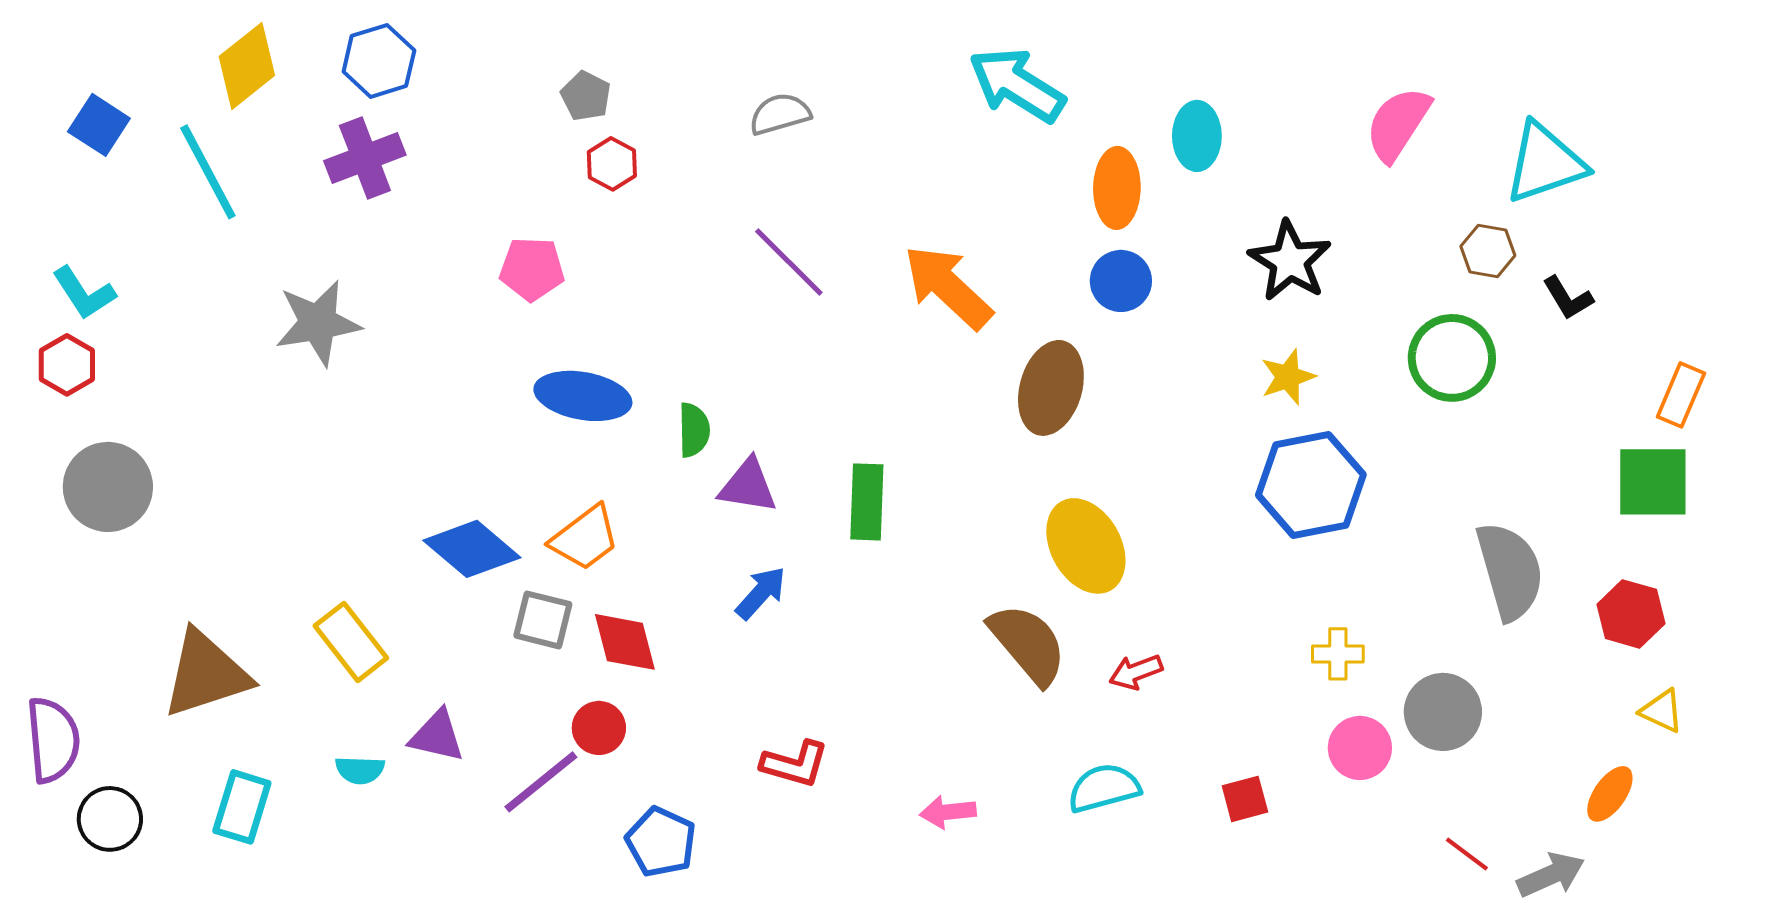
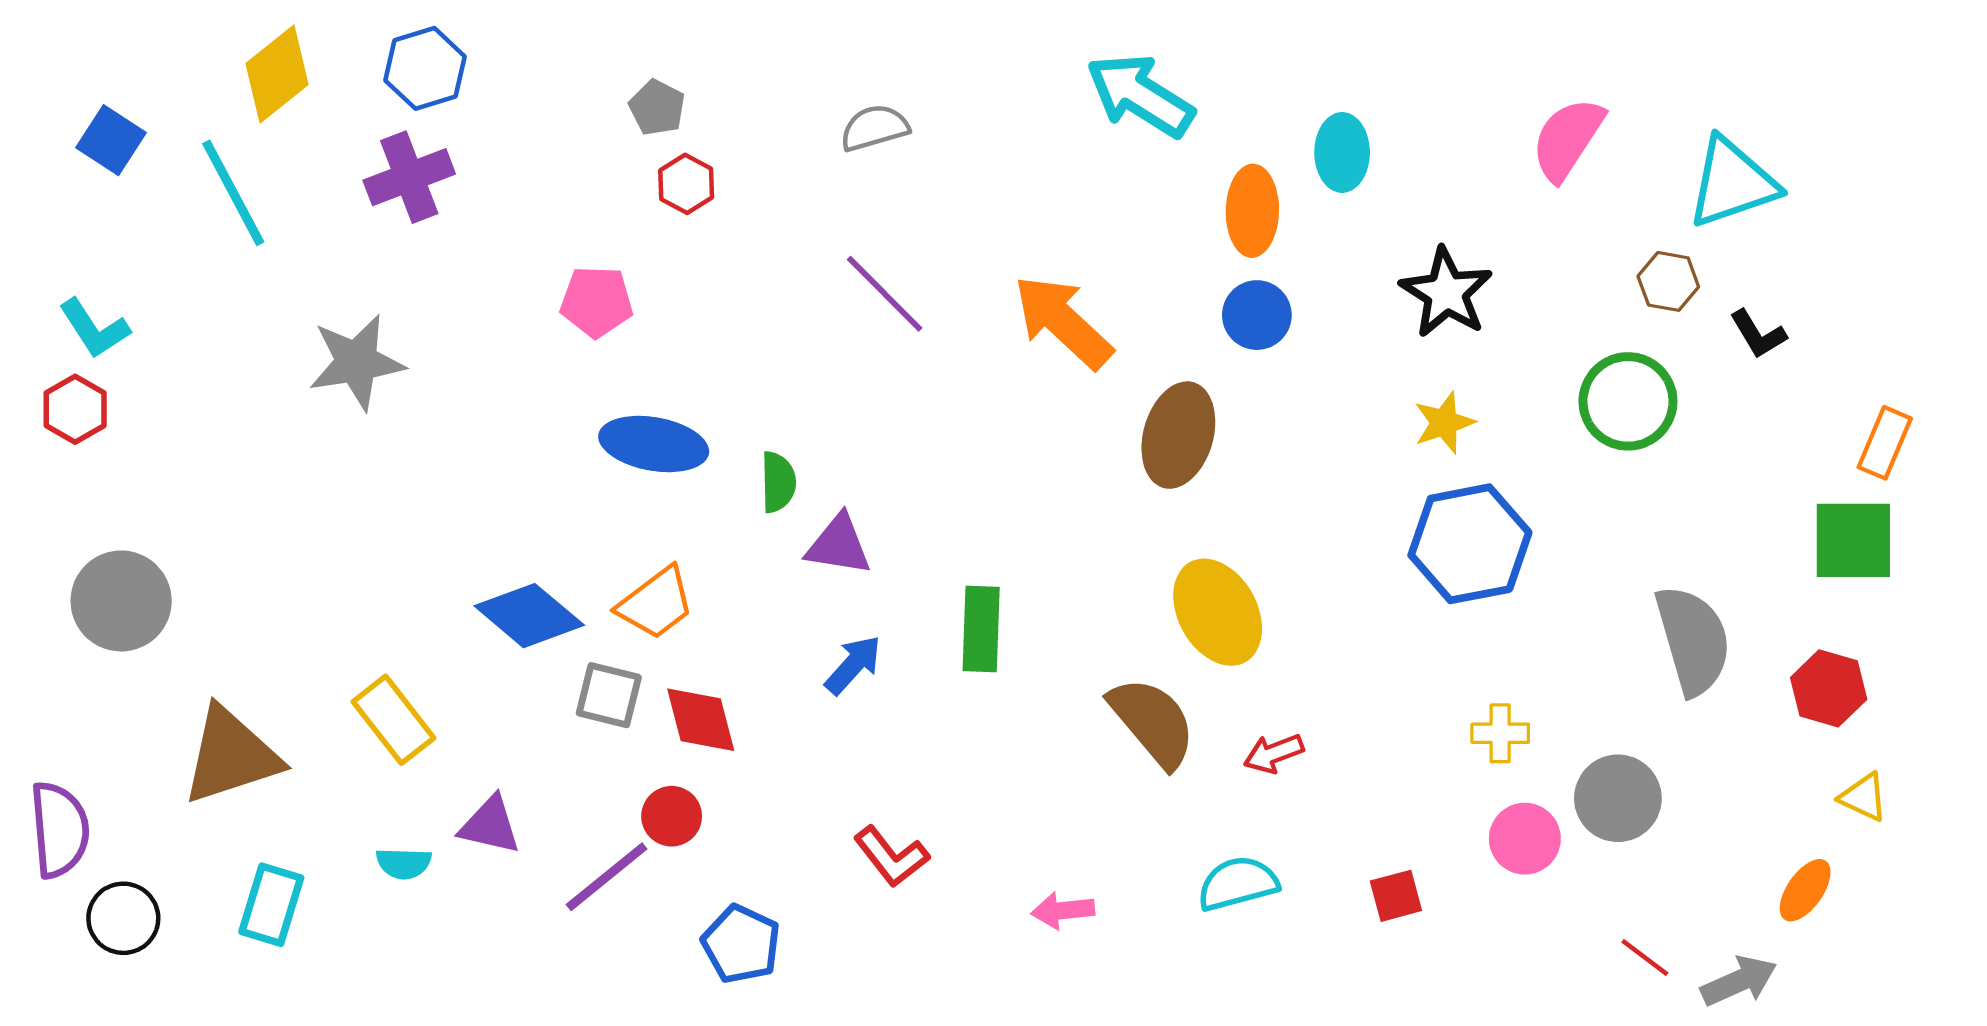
gray circle: (108, 487) -> (121, 601), moved
green rectangle: (867, 502) -> (981, 629), moved
red L-shape: (795, 764) -> (891, 857), turned 36

